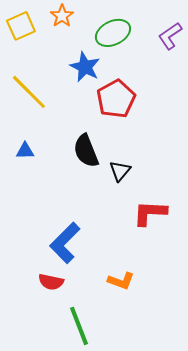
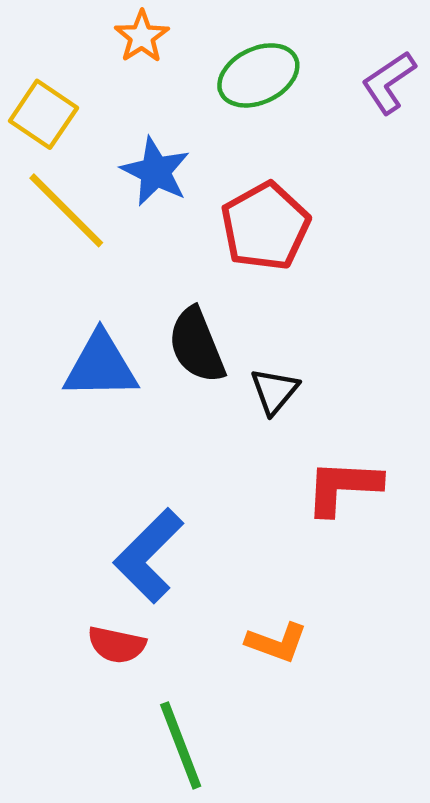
yellow square: (21, 26) -> (43, 114), moved, turned -32
blue star: (85, 67) -> (155, 171), moved
blue triangle: (25, 151) -> (101, 366), moved, size x1.8

